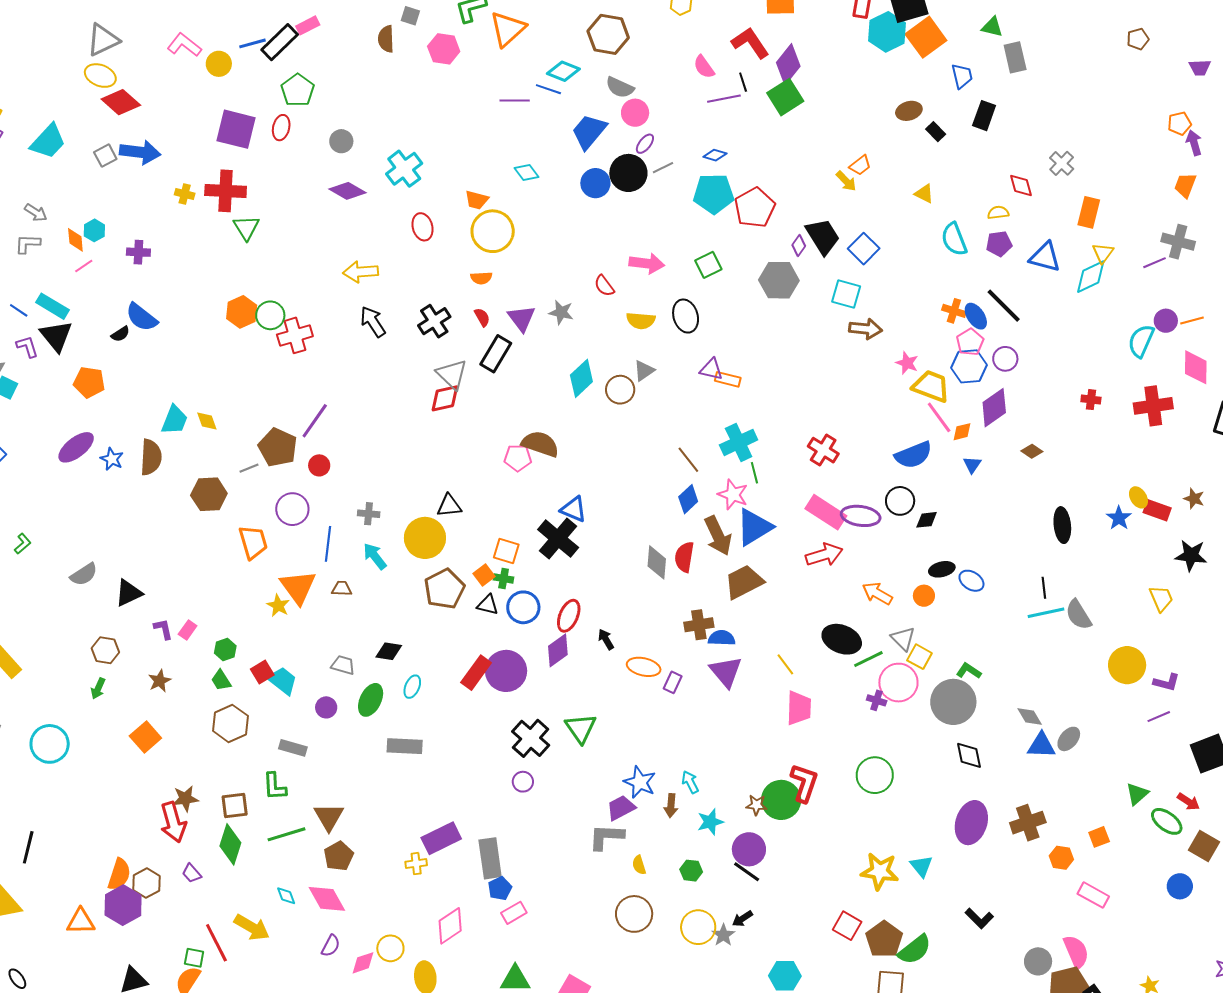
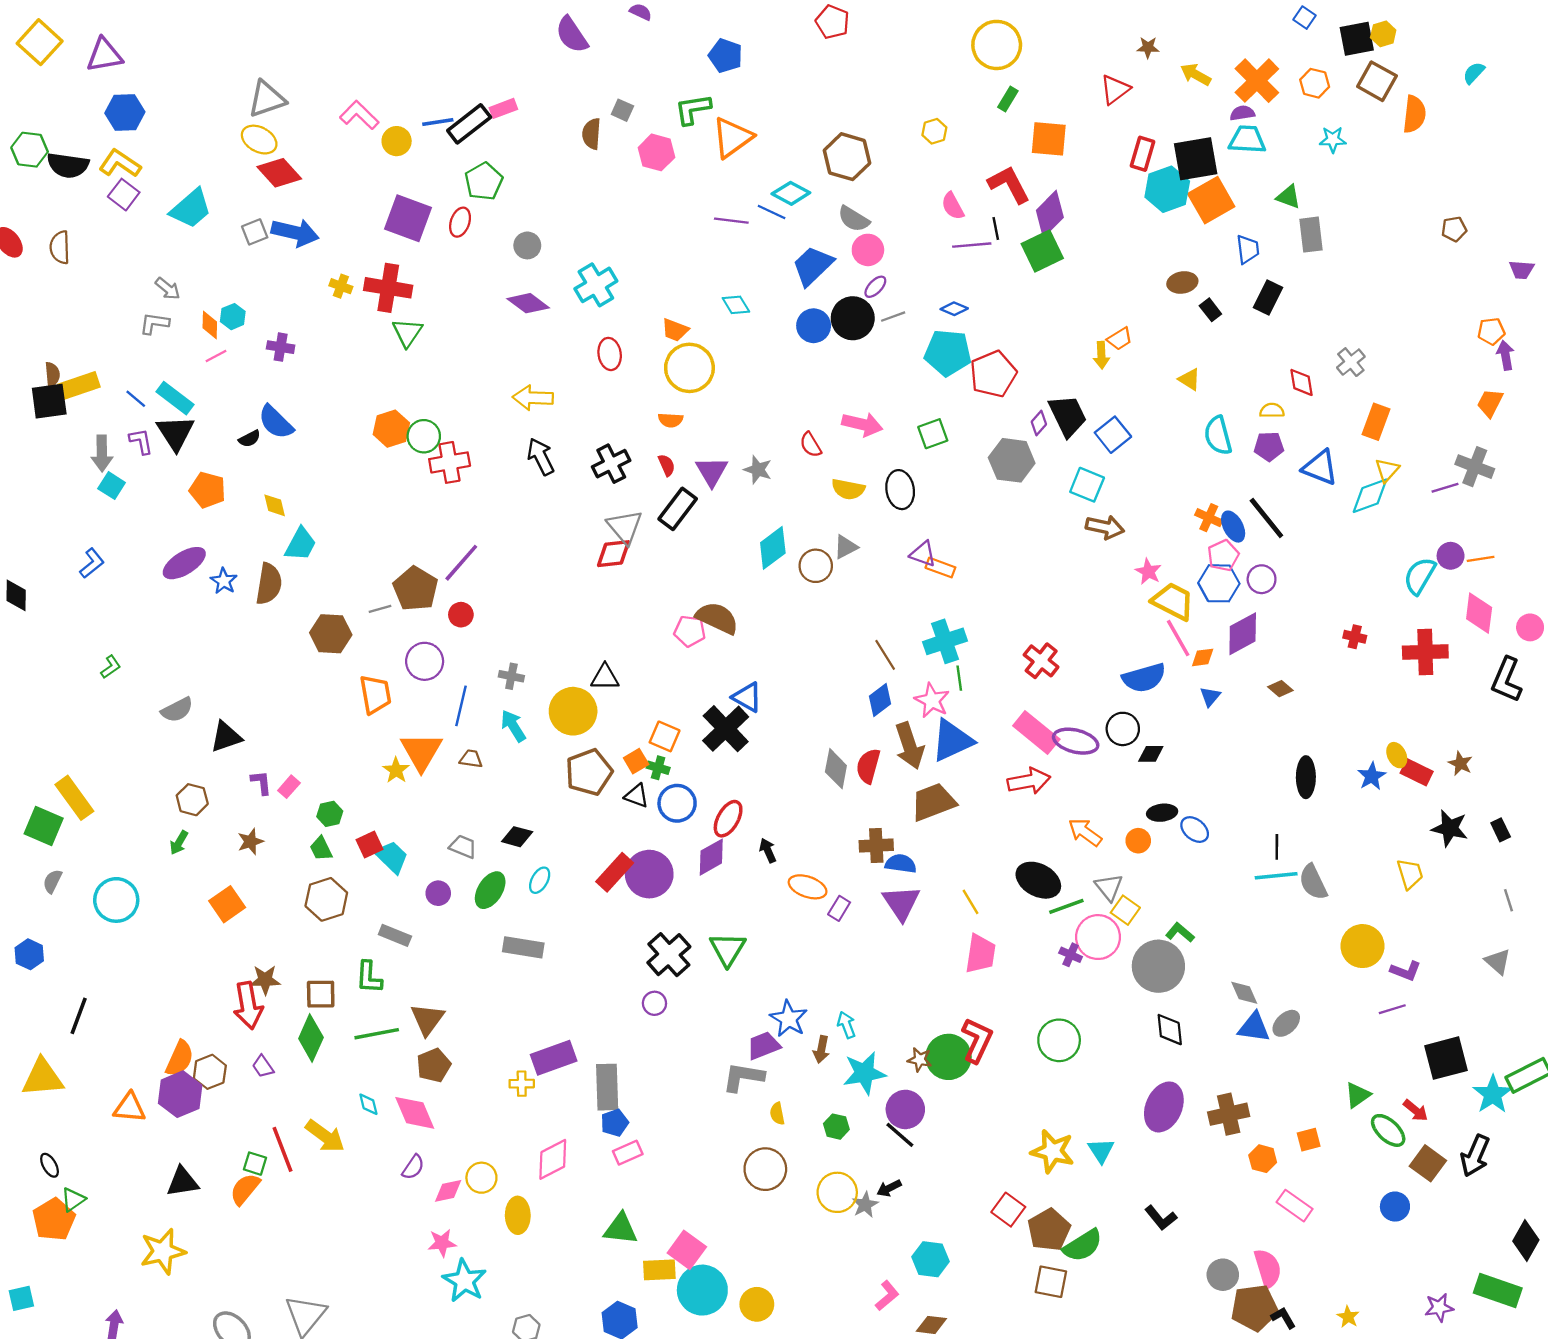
yellow arrow: (846, 181) -> (1101, 355), turned 35
yellow diamond: (207, 421) -> (275, 505), moved
cyan star: (710, 822) -> (864, 1073), size x1.4

